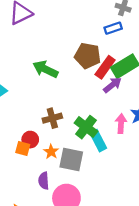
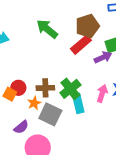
brown pentagon: (88, 56) -> (87, 26), turned 30
red rectangle: (105, 67) -> (81, 45), moved
brown cross: (52, 118) -> (45, 88), moved
purple semicircle: (44, 181) -> (21, 127), turned -140

